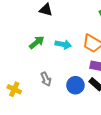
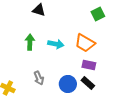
green arrow: (37, 42) -> (30, 42), turned -49

